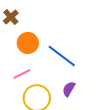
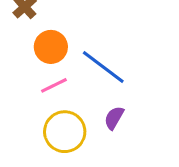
pink line: (22, 74) -> (54, 85), moved

